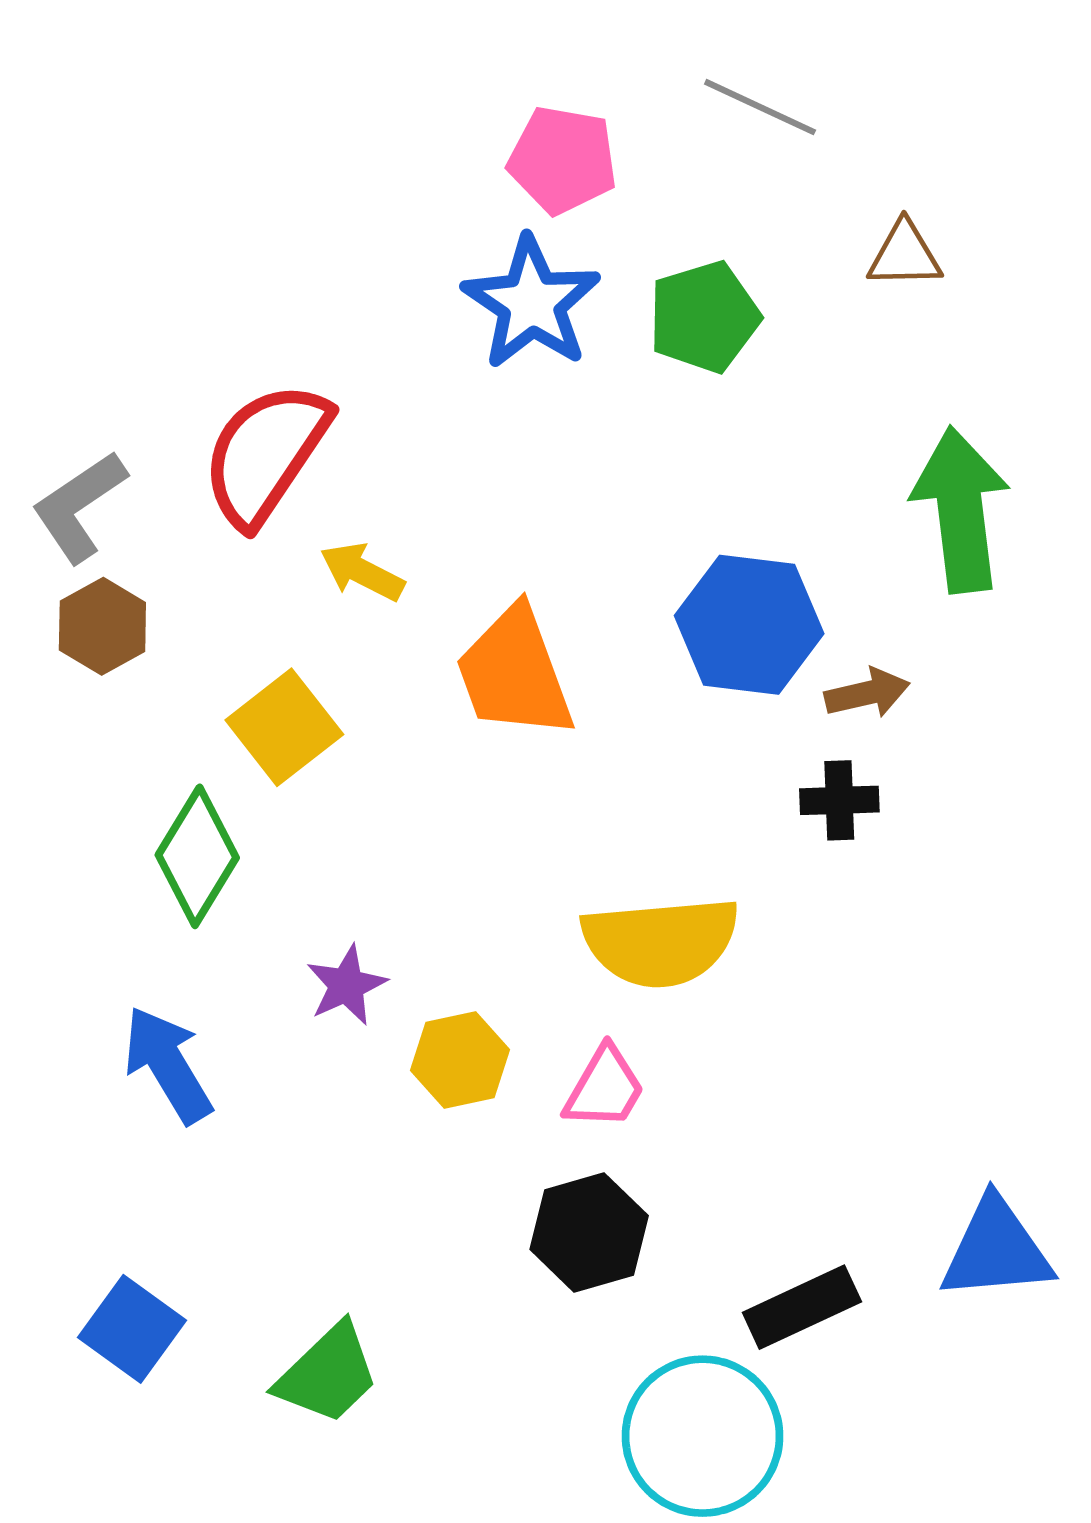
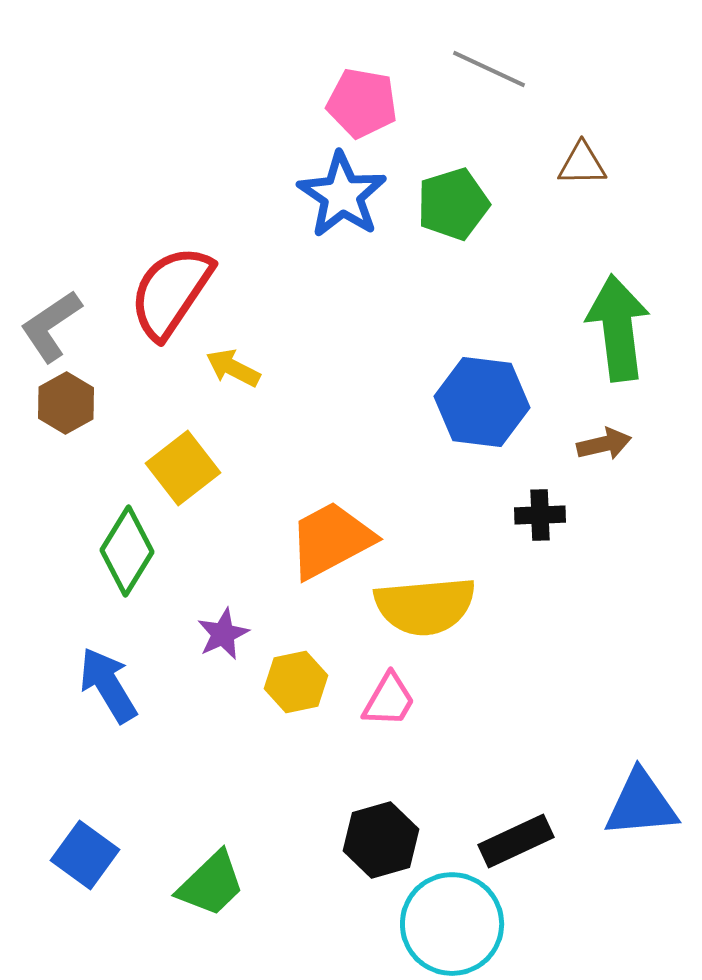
orange trapezoid: (514, 673) -> (331, 540), moved, turned 82
brown arrow: (867, 693) -> (604, 444), moved
black hexagon: (589, 1233) -> (381, 840), moved

